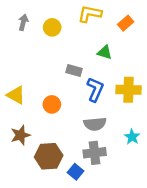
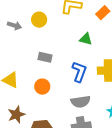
gray arrow: (23, 22) -> (14, 25), moved, turned 96
gray rectangle: (74, 71) -> (45, 57), moved

